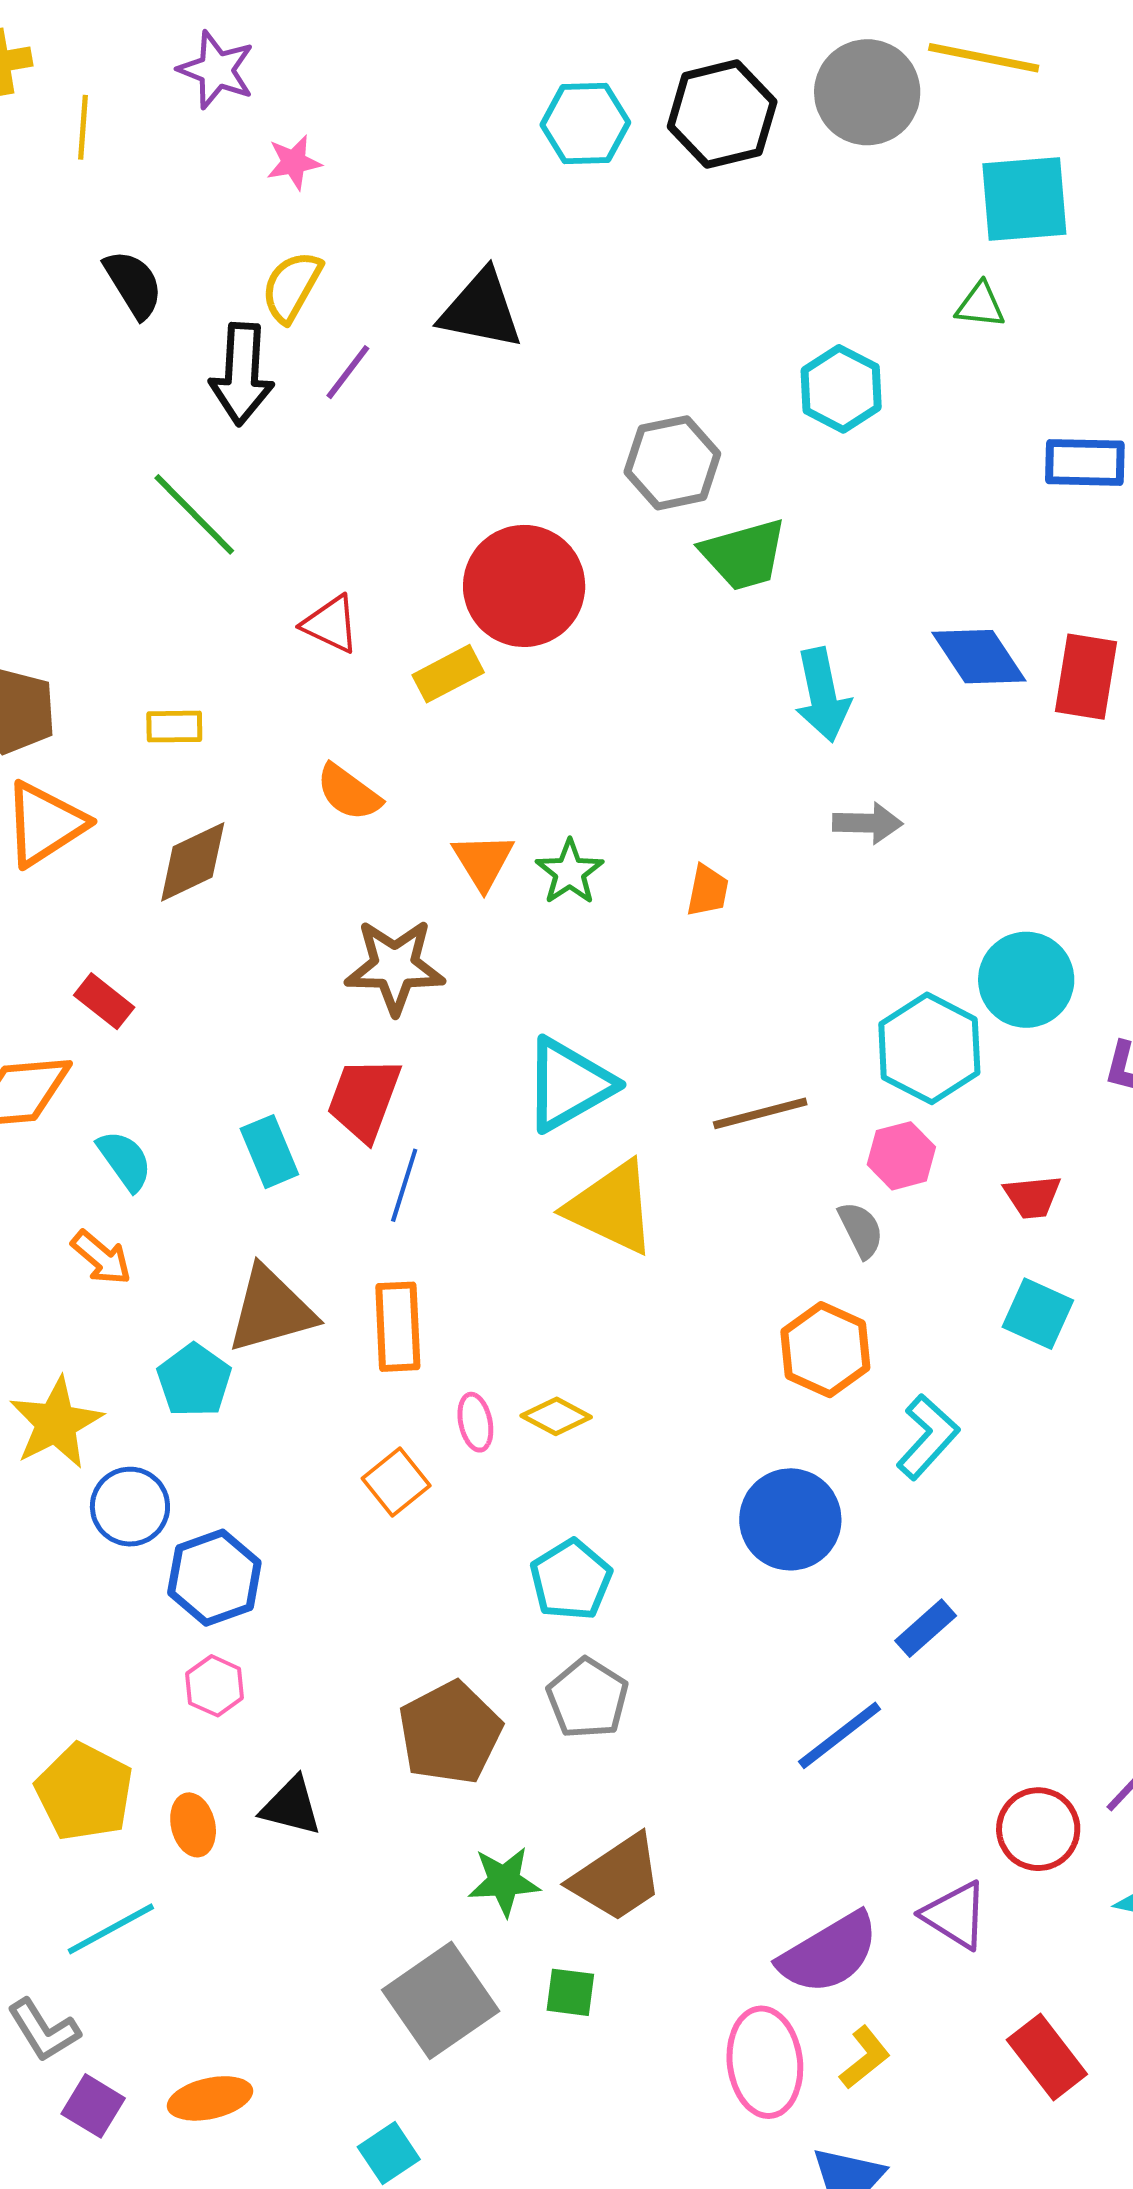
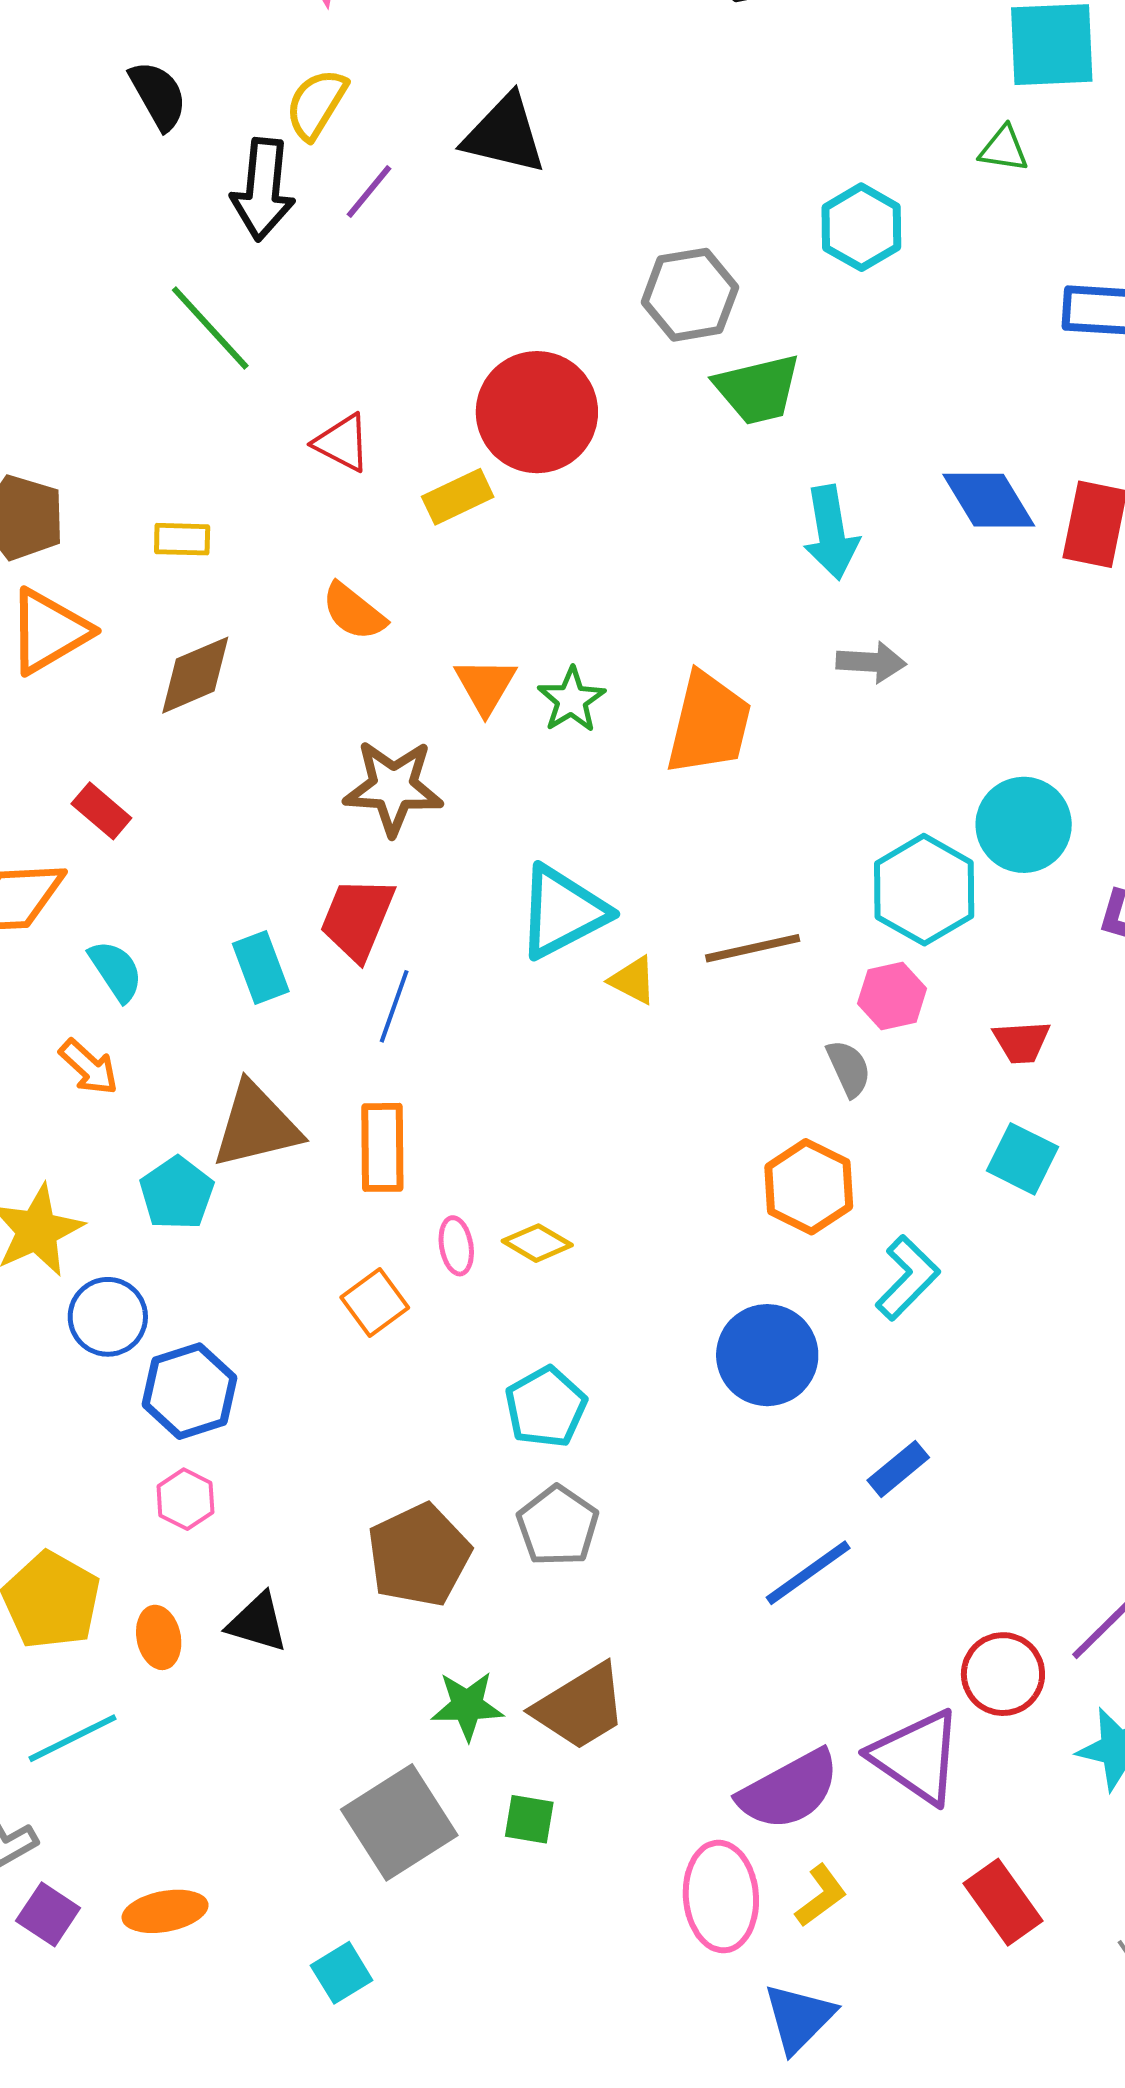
orange trapezoid: (708, 891) -> (709, 724), size x2.0
yellow triangle: (611, 1208) -> (633, 980), moved, size x0.5
purple triangle: (955, 1915) -> (917, 1757), size x1.4

